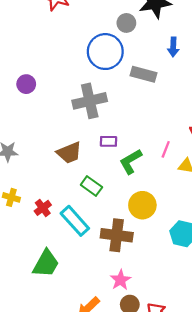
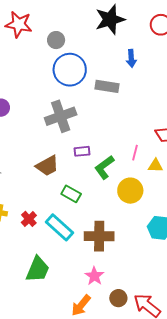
gray circle: (126, 23) -> (56, 40), moved
yellow circle: (142, 205) -> (130, 191), moved
pink star: (120, 280) -> (94, 276), moved

